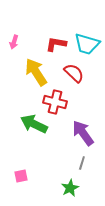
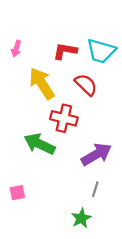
purple arrow: (83, 133) -> (96, 154), turned 96
pink square: (21, 176) -> (17, 193), moved

